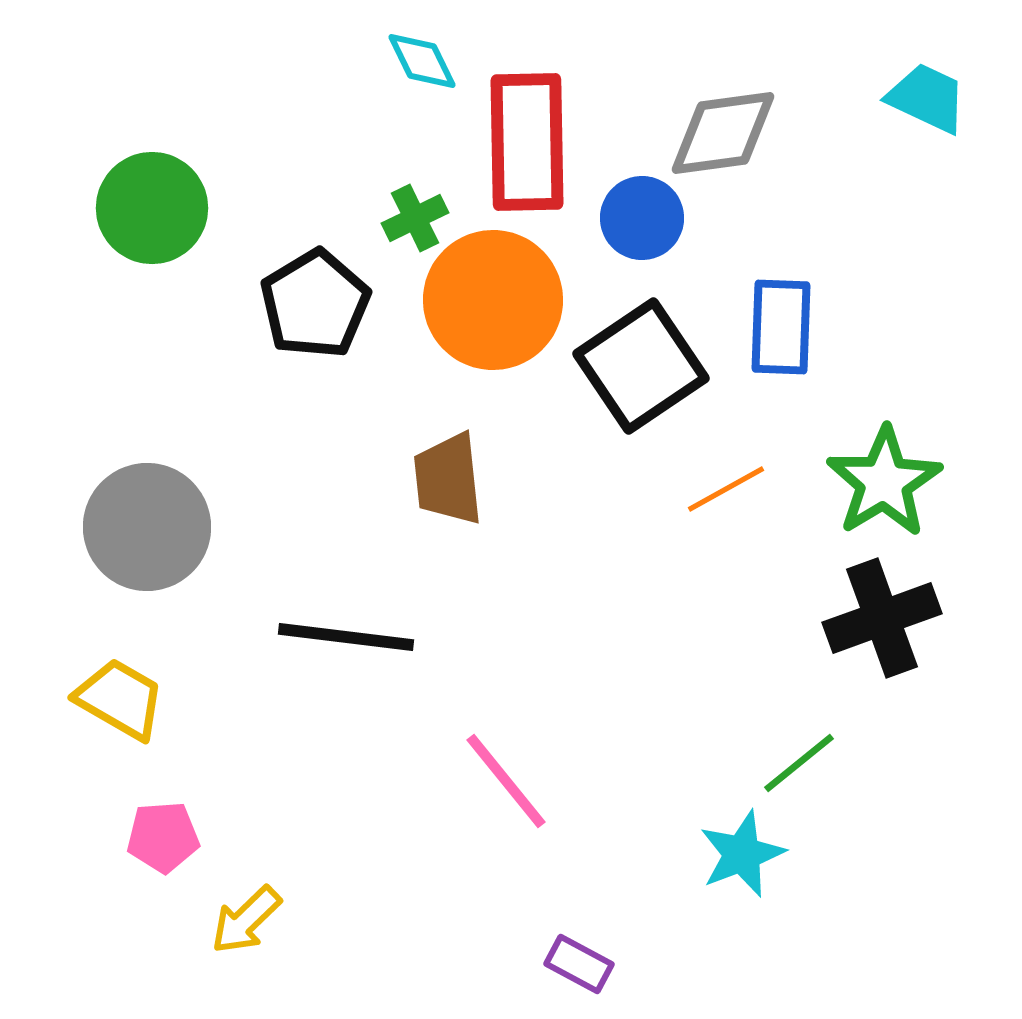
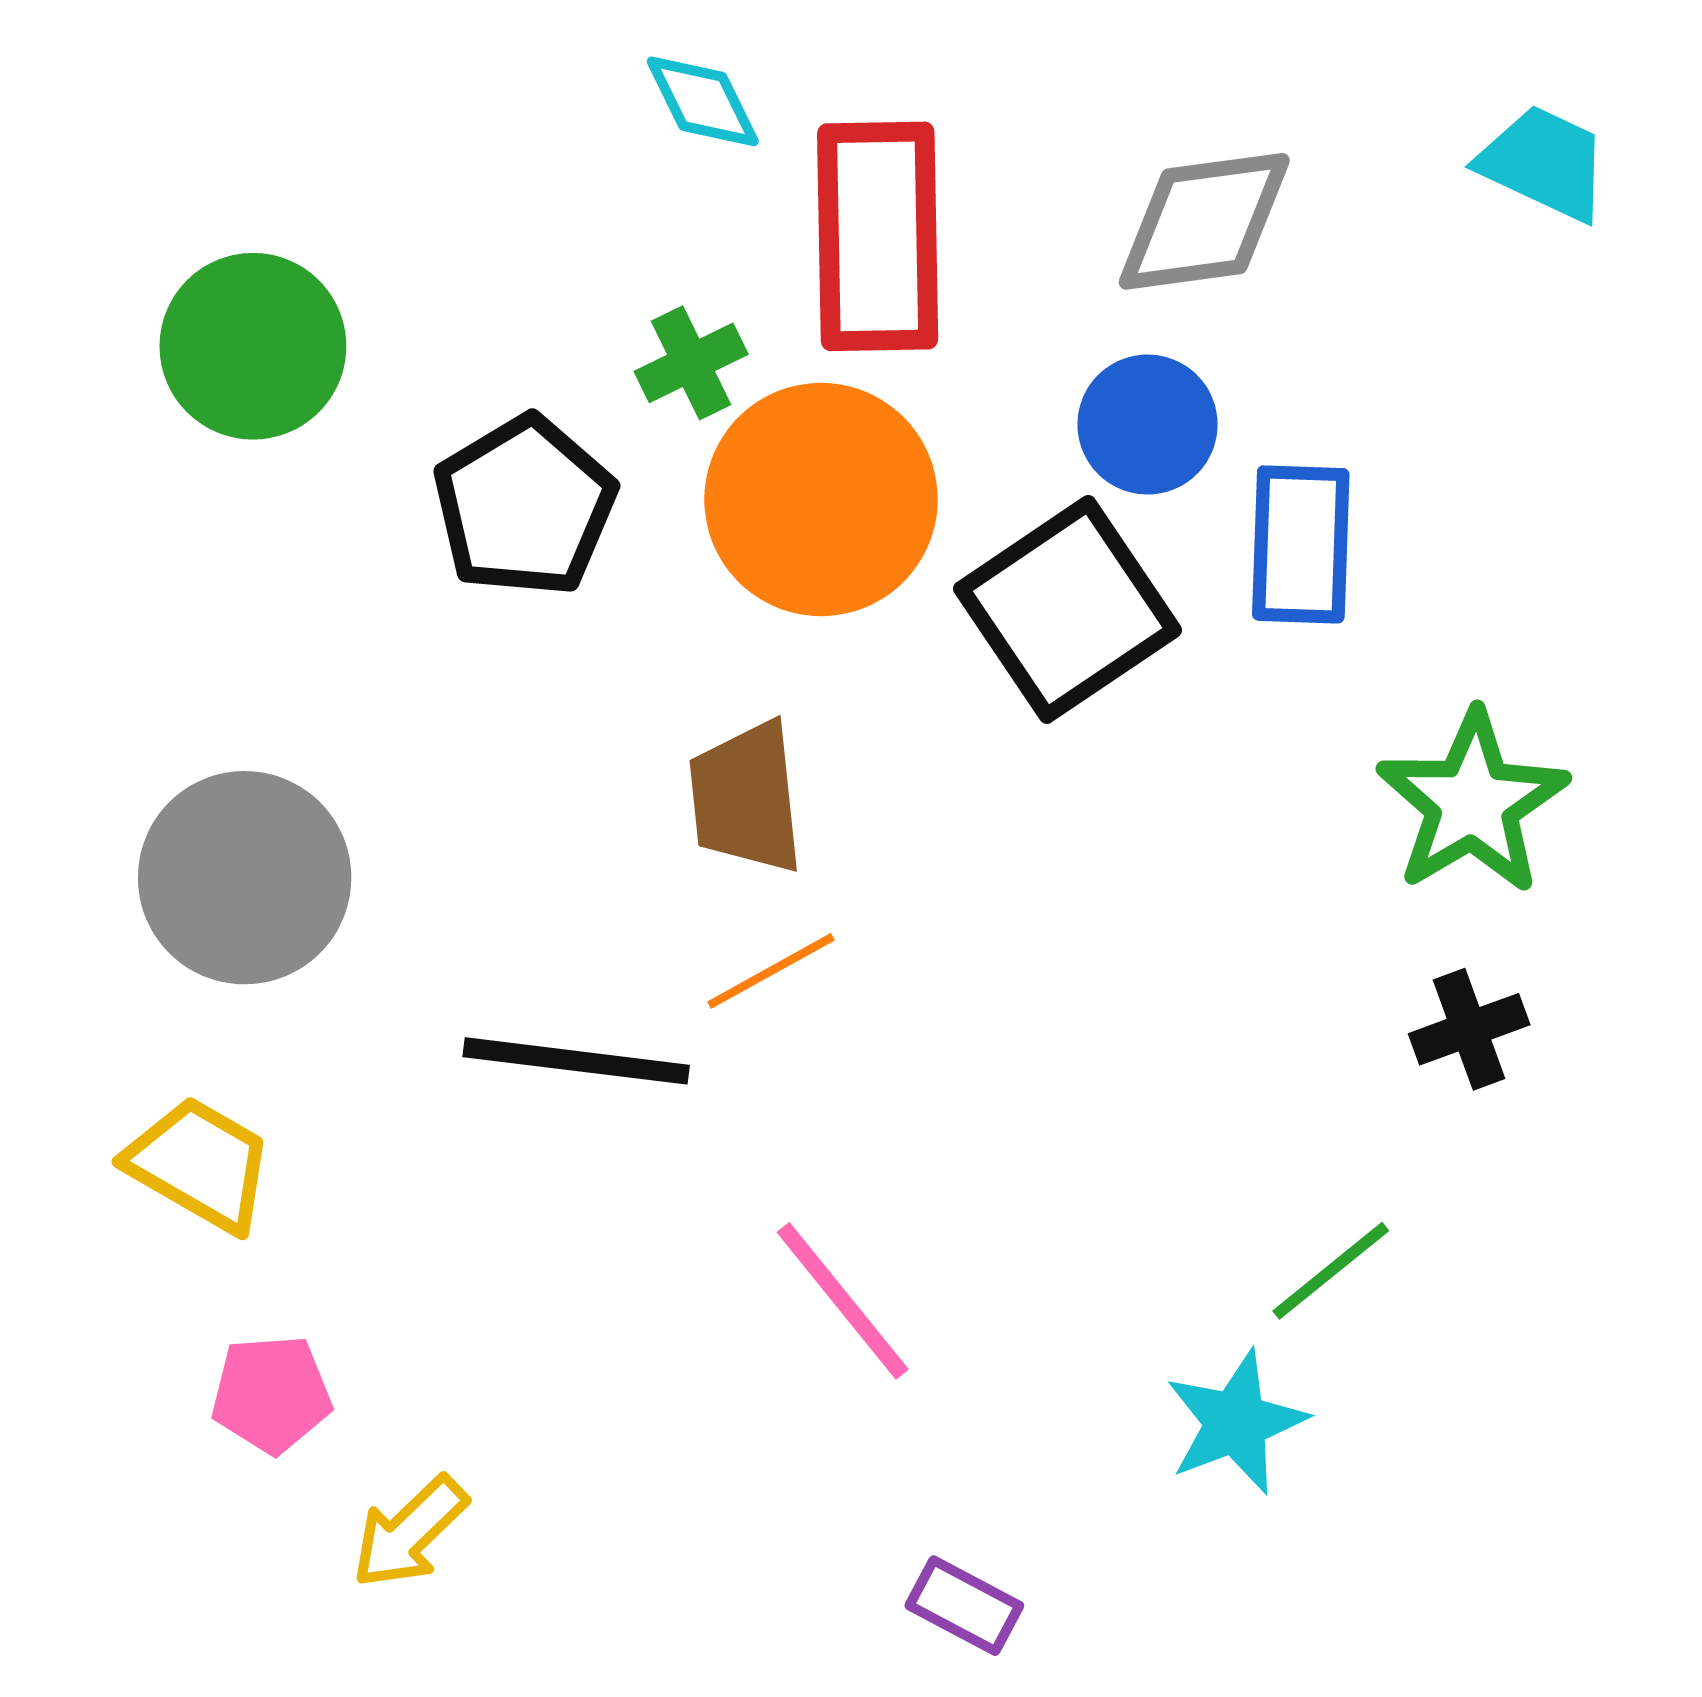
blue circle: (642, 218) -> (1148, 425), moved
orange line: (726, 489) -> (771, 971), moved
black cross: (882, 618) -> (1469, 1029), size x0.6

